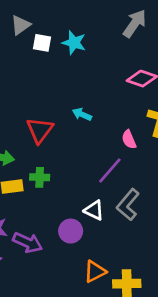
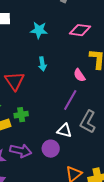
cyan star: (74, 43) -> (39, 30), moved
cyan arrow: (82, 114) -> (42, 64), turned -112
purple arrow: (28, 242) -> (21, 151), moved

